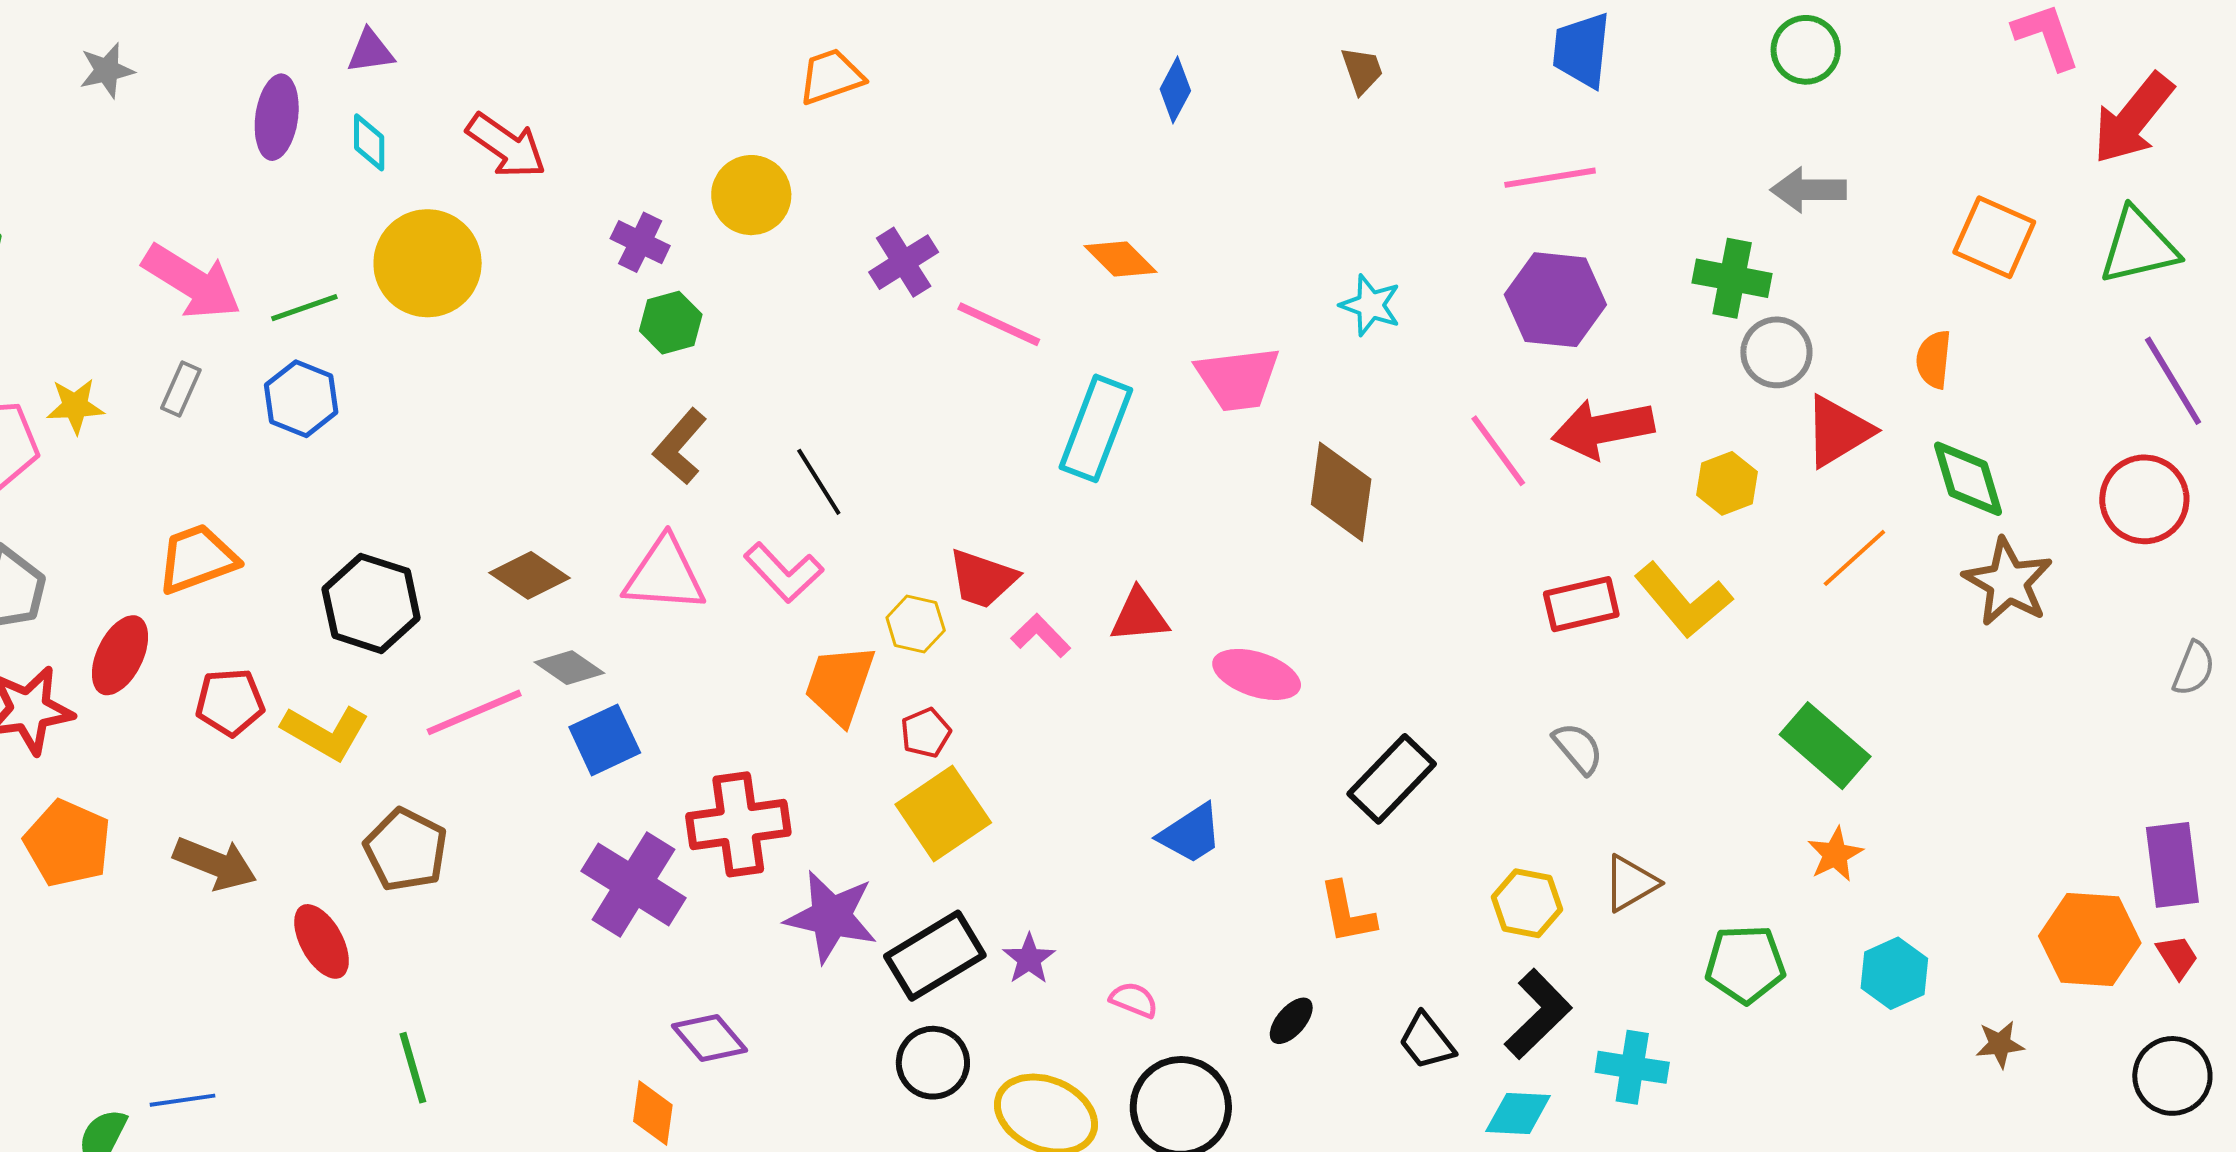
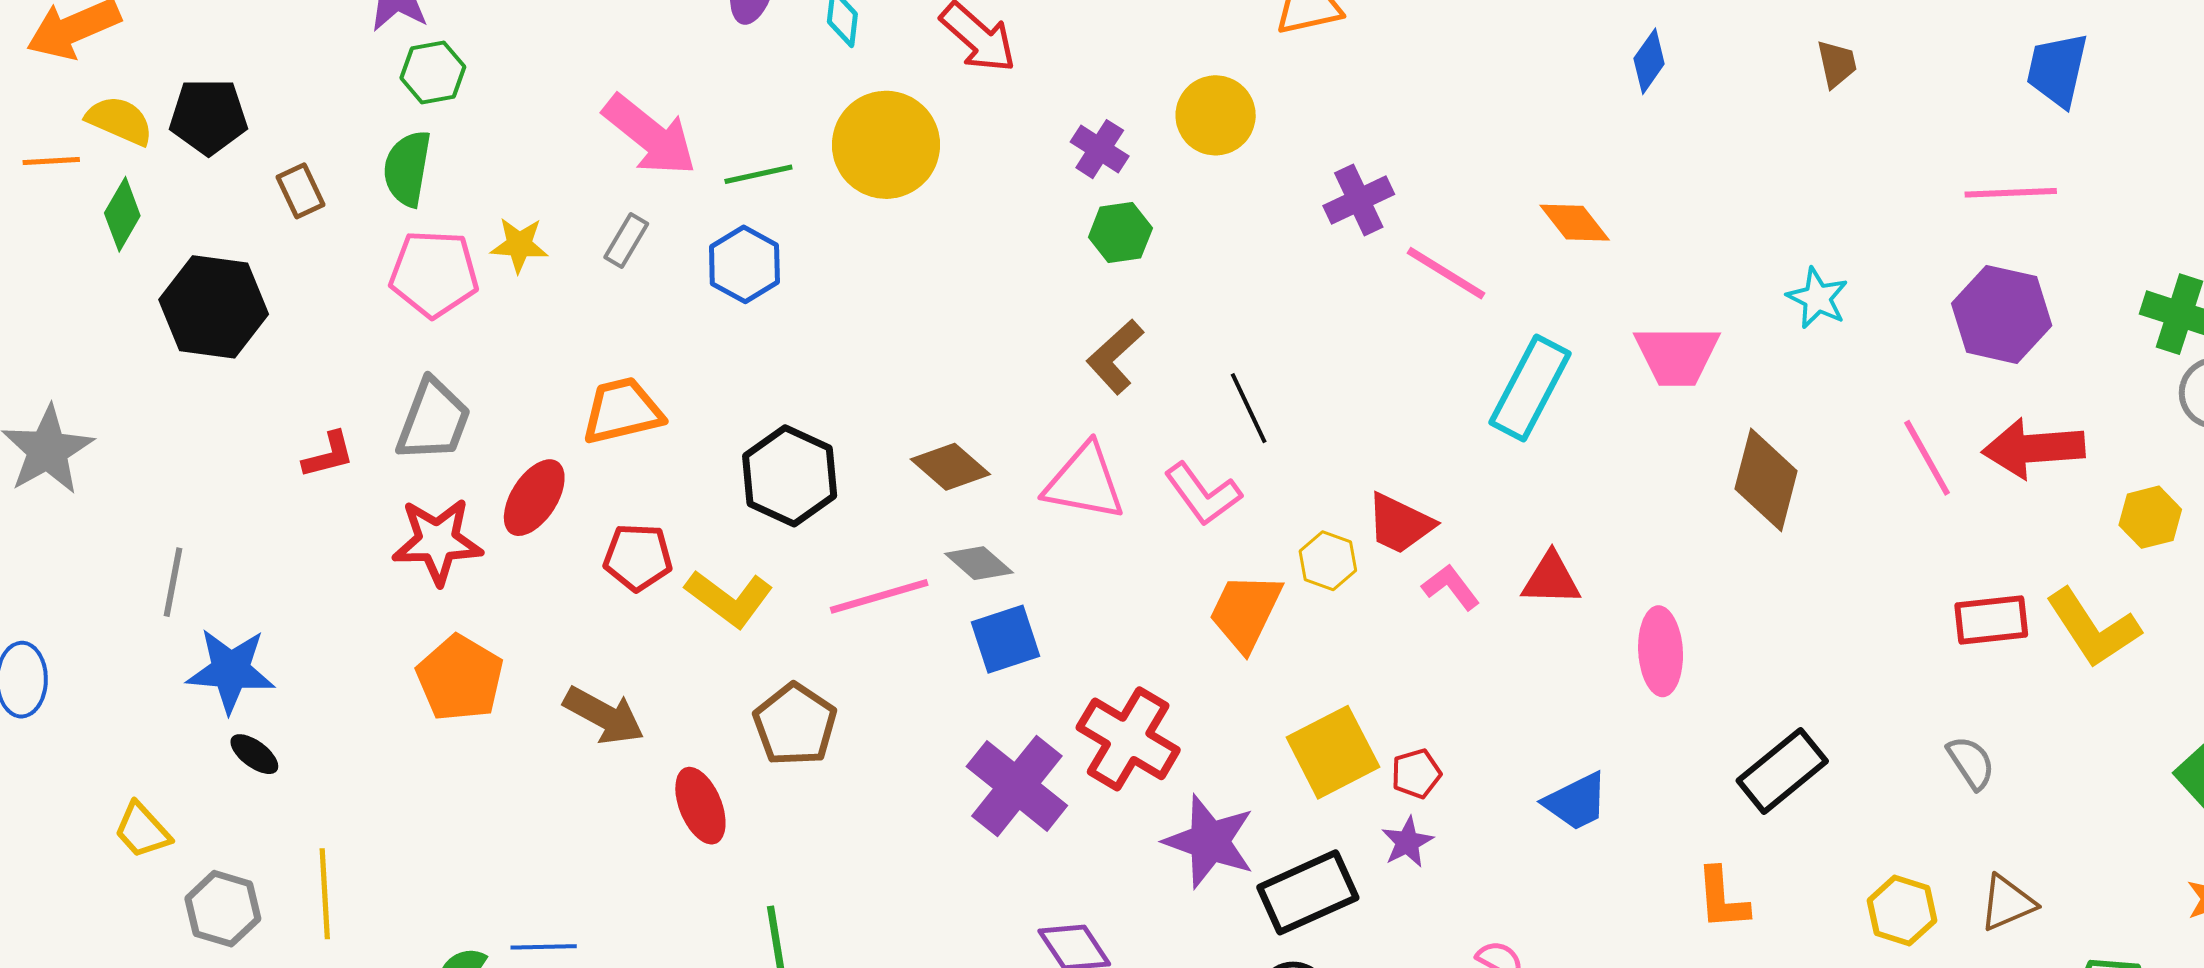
pink ellipse: (1257, 674) -> (1661, 651), turned 62
red pentagon: (926, 733) -> (1416, 774), moved
red cross: (738, 824) -> (1128, 739), turned 32
purple star: (1029, 959) -> (1407, 842), moved

